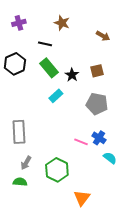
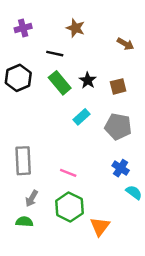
black star: (72, 75) -> (88, 80), moved
cyan rectangle: (56, 96) -> (82, 117), moved
pink line: (81, 142) -> (68, 173), moved
orange triangle: (82, 198) -> (100, 226), moved

